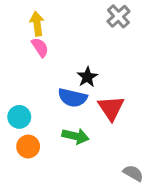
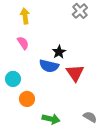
pink semicircle: (40, 47) -> (23, 43), moved
green arrow: (75, 136) -> (51, 119), moved
orange circle: (28, 147) -> (27, 99), moved

